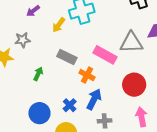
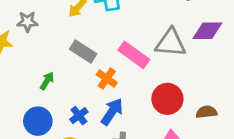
green arrow: (38, 74) -> (47, 81), moved

